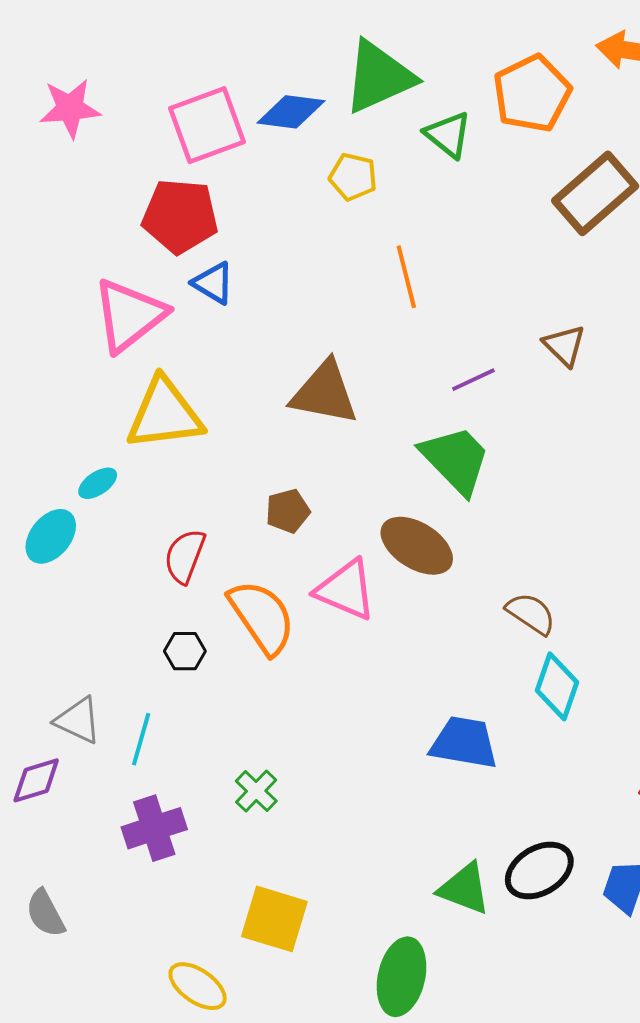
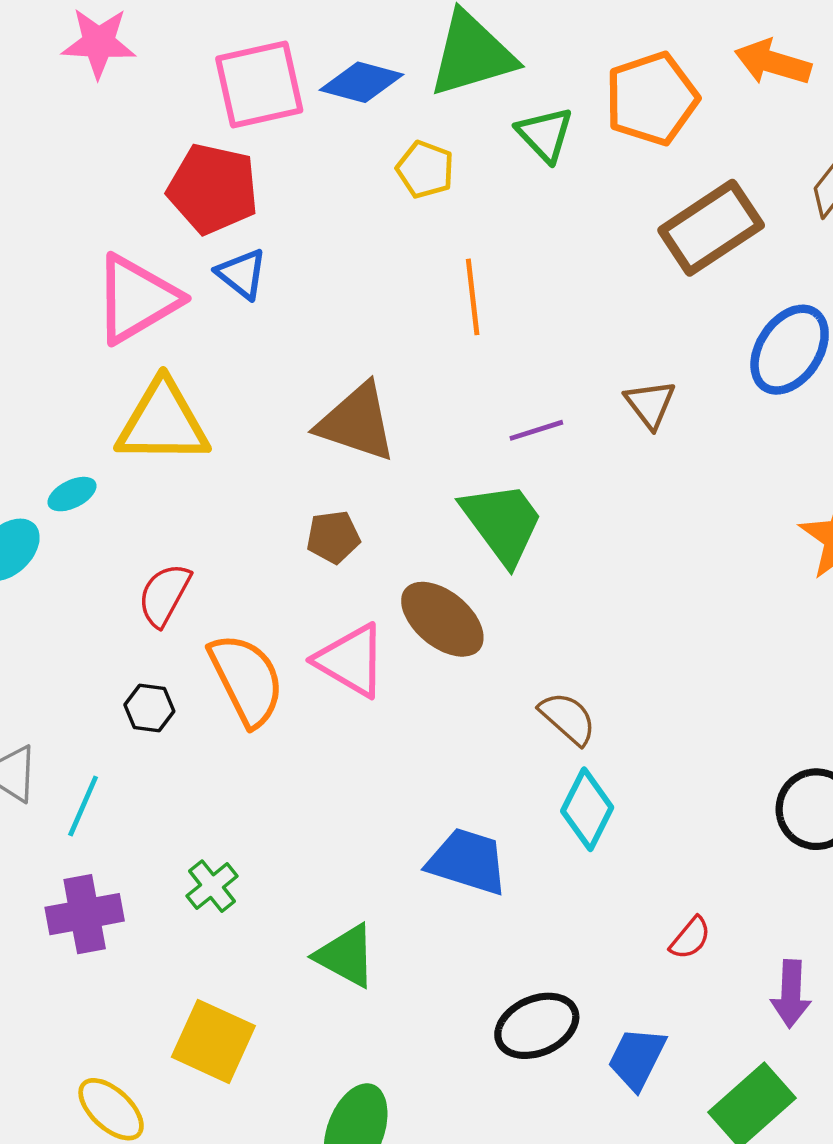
brown pentagon: (288, 511) -> (333, 537), moved
green triangle: (464, 889) -> (346, 956), moved

